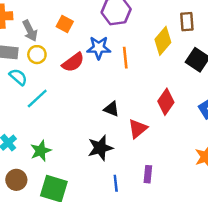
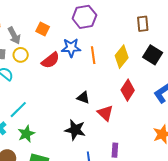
yellow diamond: (163, 41) -> (122, 57), moved
cyan line: (37, 99) -> (18, 110), moved
red triangle: (138, 129) -> (105, 113), turned -36
black star: (100, 148) -> (75, 130), turned 30

